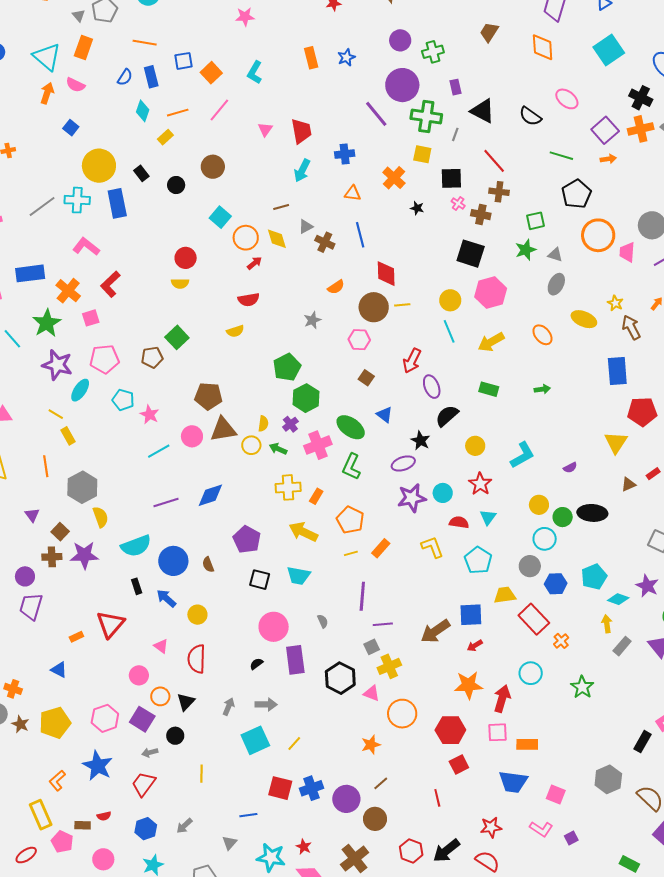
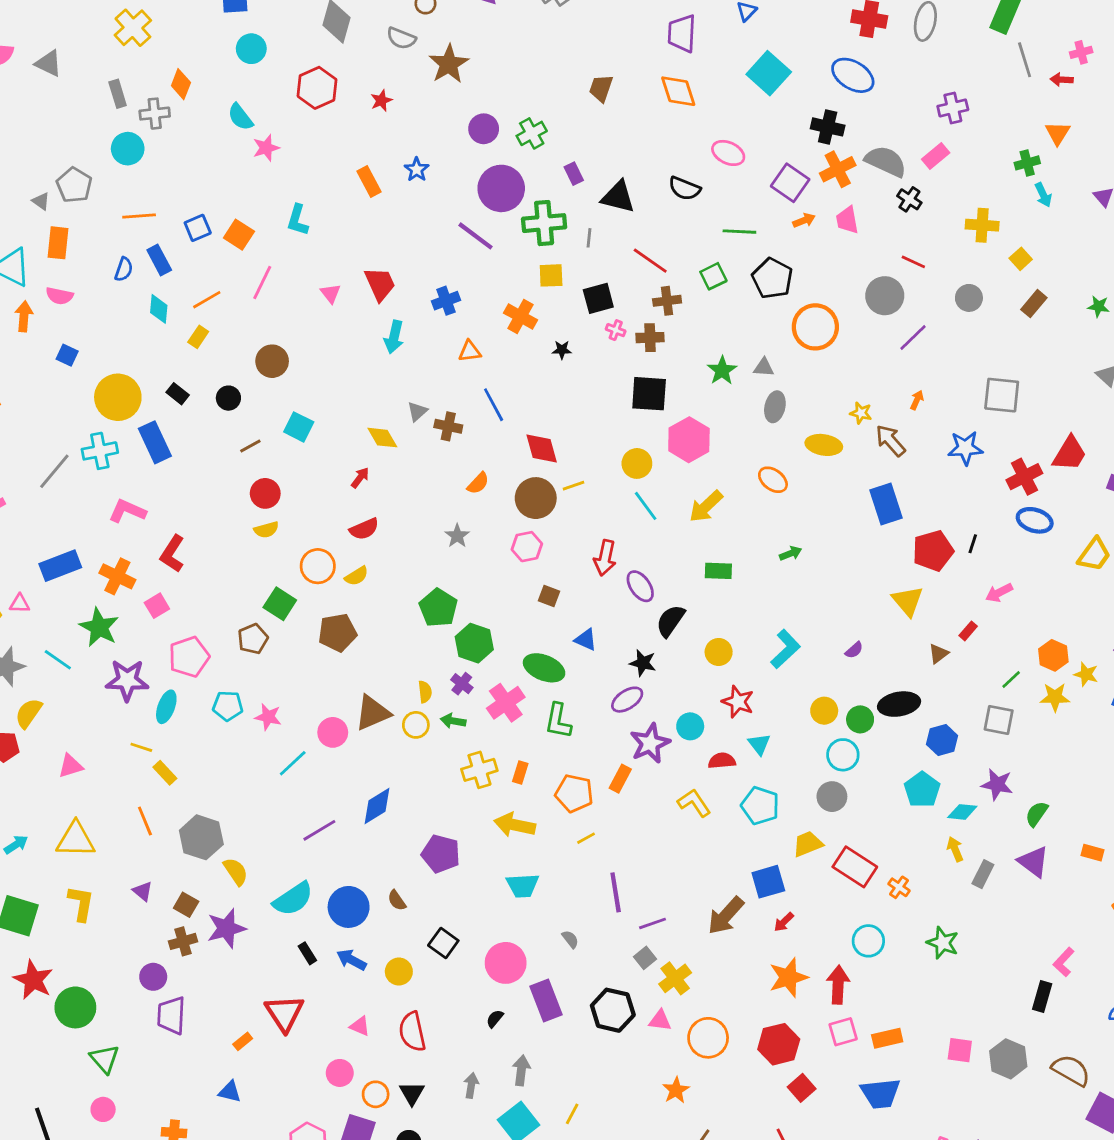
brown line: (281, 207) -> (250, 446), moved
green square: (536, 221) -> (713, 276), moved
orange circle: (246, 238) -> (318, 566), moved
pink trapezoid: (627, 252) -> (847, 220), moved
brown pentagon: (208, 396) -> (337, 633), moved
orange rectangle: (381, 548) -> (620, 779), moved
black square: (260, 580) -> (443, 943), moved, turned 35
blue hexagon: (556, 584) -> (942, 740), moved
gray arrow: (266, 704) -> (521, 1070), turned -70
pink square: (556, 795) -> (960, 1050), moved

